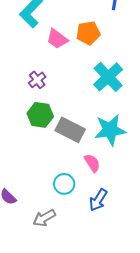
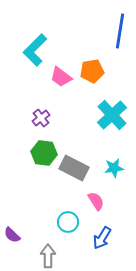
cyan star: (110, 130) -> (114, 168), size x0.6
gray arrow: (44, 218) -> (48, 256), turned 120

